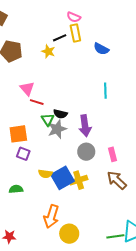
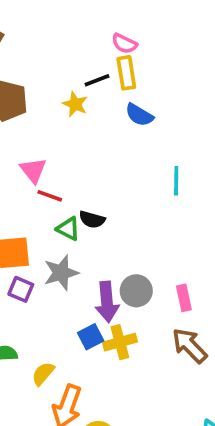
blue semicircle: (101, 49) -> (139, 115), moved
green triangle: (48, 120) -> (68, 229), turned -32
purple arrow: (85, 126) -> (107, 302), moved
gray star: (57, 129) -> (61, 273), moved
yellow semicircle: (45, 174) -> (43, 374), moved, turned 120
blue square: (63, 178) -> (91, 337), size x0.6

